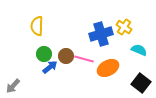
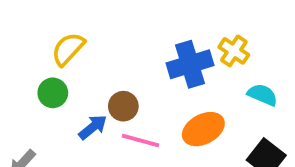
yellow semicircle: (37, 26) -> (68, 49), turned 42
green circle: (44, 54) -> (53, 93), moved
pink line: (84, 59) -> (140, 140), moved

